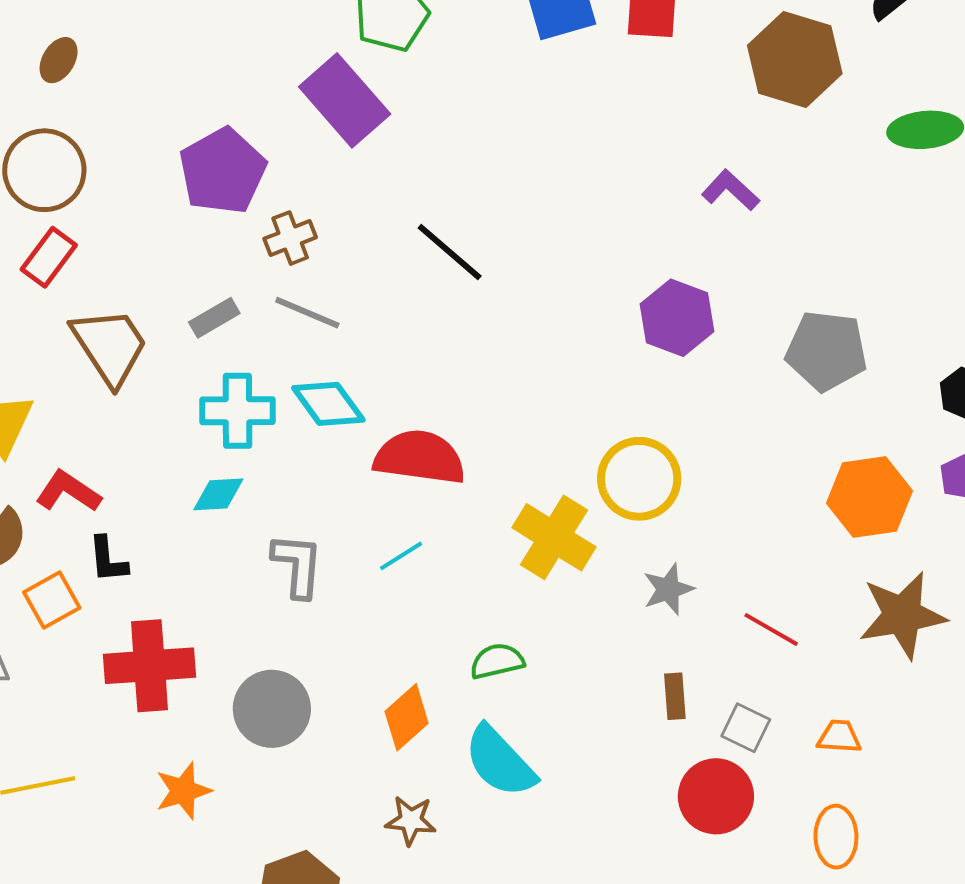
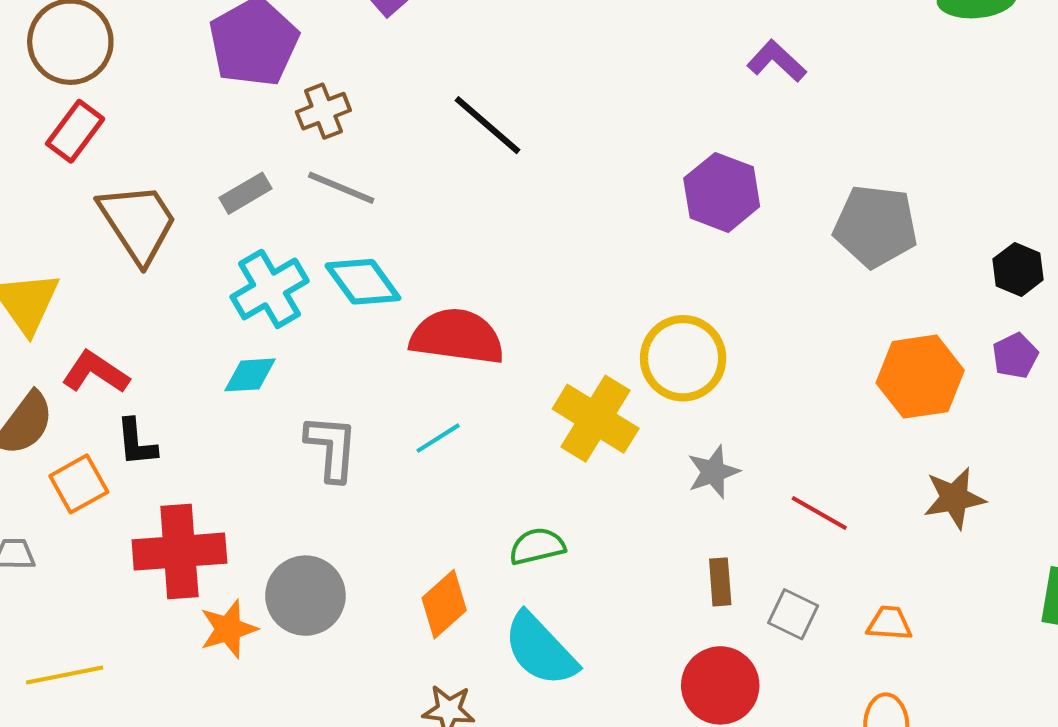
cyan cross: (237, 411) -> (270, 289), turned -30
brown star: (902, 615) -> (954, 498), size x0.7
orange star: (183, 791) -> (228, 629), moved
red circle: (716, 796) -> (720, 685), moved

